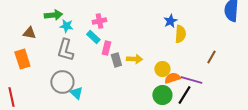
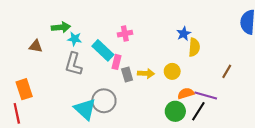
pink cross: (99, 21) -> (125, 34), moved
cyan rectangle: (93, 37) -> (103, 50), size x1.5
orange rectangle: (22, 59) -> (24, 89), moved
yellow circle: (162, 69) -> (172, 71), moved
gray circle: (62, 82) -> (104, 101), moved
cyan triangle: (76, 93) -> (85, 109), size x1.6

